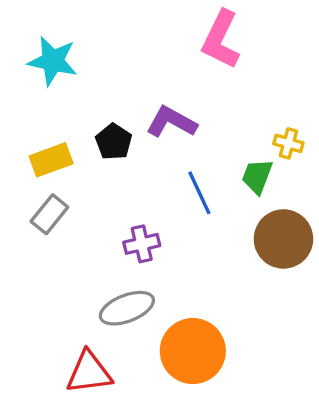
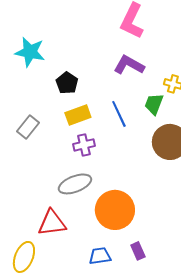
cyan star: (53, 61) -> (30, 52), moved
purple L-shape: (171, 122) -> (129, 65), moved
yellow rectangle: (51, 160) -> (78, 115), moved

